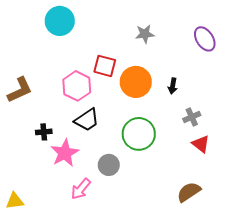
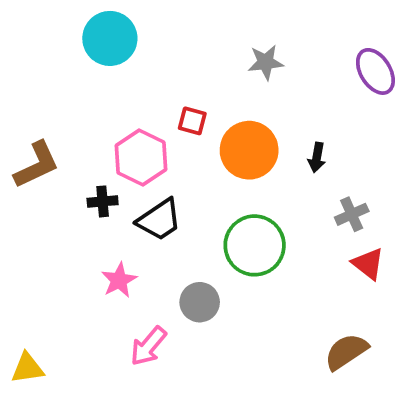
red square: (105, 66) -> (192, 121), size x0.7
black cross: (44, 132) -> (103, 201), moved
pink star: (65, 153) -> (119, 280), size x0.7

